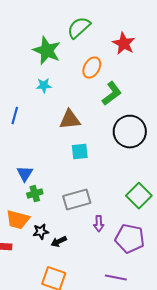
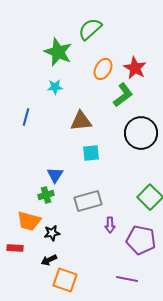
red star: (124, 44) -> (135, 68), moved
blue triangle: (25, 174) -> (55, 175), moved
black arrow: (59, 242) -> (49, 260), moved

